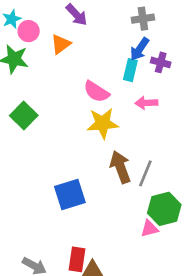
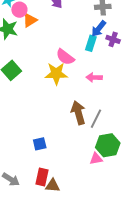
orange triangle: (61, 44) -> (30, 20), moved
pink arrow: (146, 103) -> (94, 77), moved
yellow star: (103, 123) -> (56, 74), moved
blue square: (70, 195) -> (40, 144), moved, size x0.6

